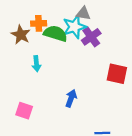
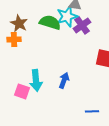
orange cross: (39, 23) -> (14, 39), moved
cyan arrow: (36, 64) -> (36, 80), moved, size x1.5

